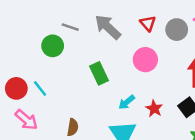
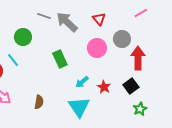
gray line: (70, 27) -> (44, 16), moved
gray circle: (177, 30) -> (122, 39), moved
cyan line: (40, 88) -> (13, 60), moved

